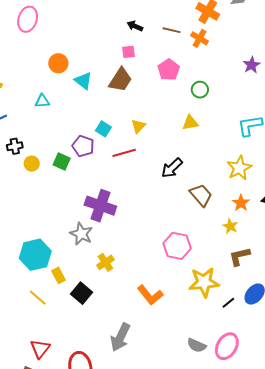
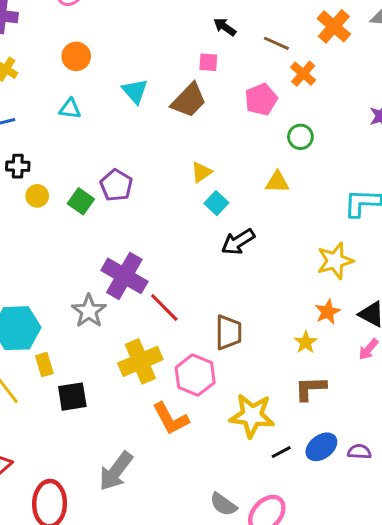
orange cross: (200, 38) -> (303, 74), moved
orange circle: (58, 63) -> (76, 56), moved
cyan square: (103, 129) -> (216, 203), moved
red line: (124, 153) -> (164, 307), moved, turned 50
brown trapezoid: (201, 195) -> (228, 332), moved, turned 30
pink hexagon: (177, 246) -> (195, 375), moved
yellow cross: (105, 262) -> (140, 361), moved, size x1.6
black square: (82, 293) -> (72, 397), turned 30

